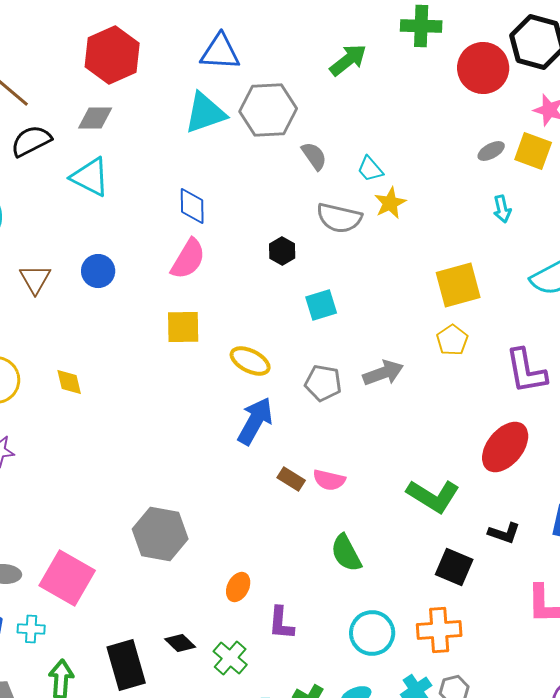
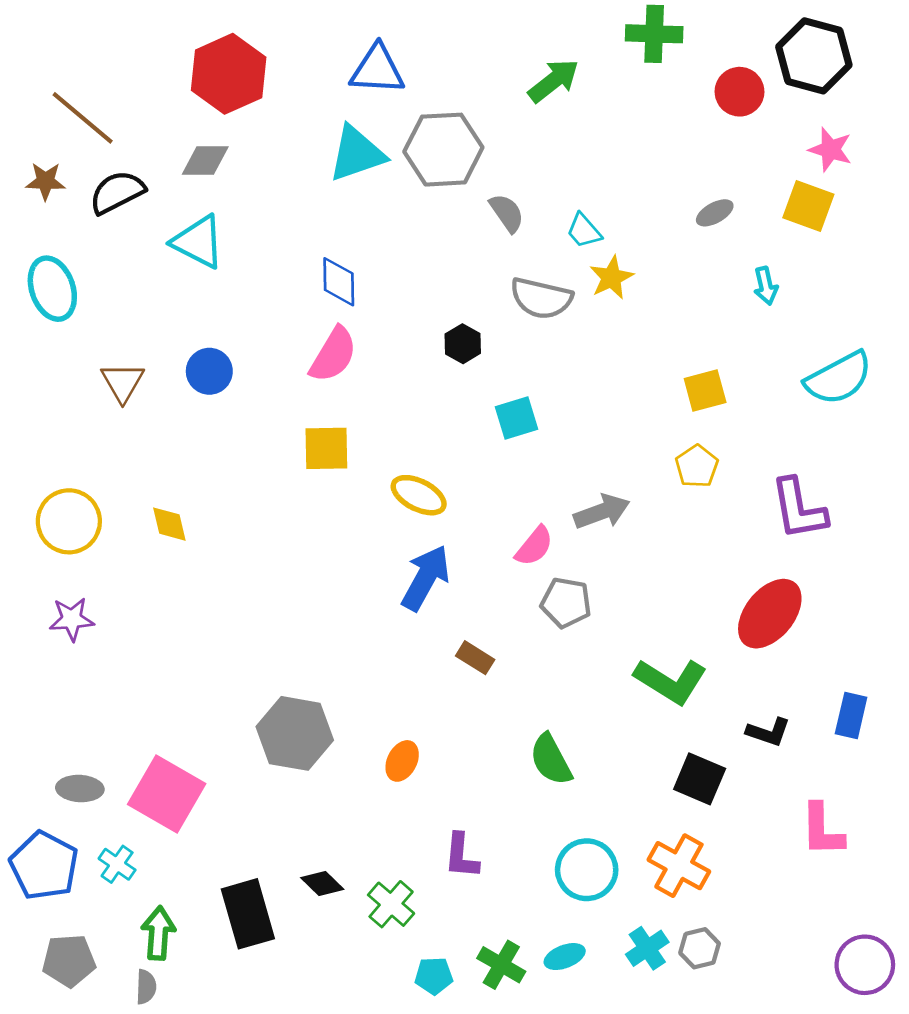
red circle: (483, 68) -> (740, 92), size x0.7
gray ellipse: (491, 151) -> (715, 213), moved
yellow square: (458, 285) -> (705, 391), size x0.7
gray pentagon: (323, 383) -> (566, 603), moved
pink semicircle: (329, 480) -> (534, 546), moved, turned -64
orange ellipse: (238, 587) -> (402, 761), moved
cyan cross: (31, 629) -> (117, 864), turned 32
orange cross: (439, 630) -> (679, 866), turned 33

